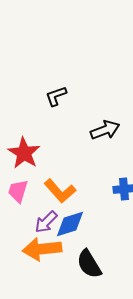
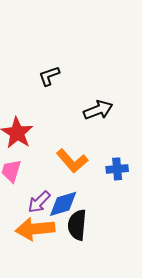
orange L-shape: (60, 191) -> (72, 161), moved
black semicircle: (89, 264) -> (77, 225), moved, turned 36

